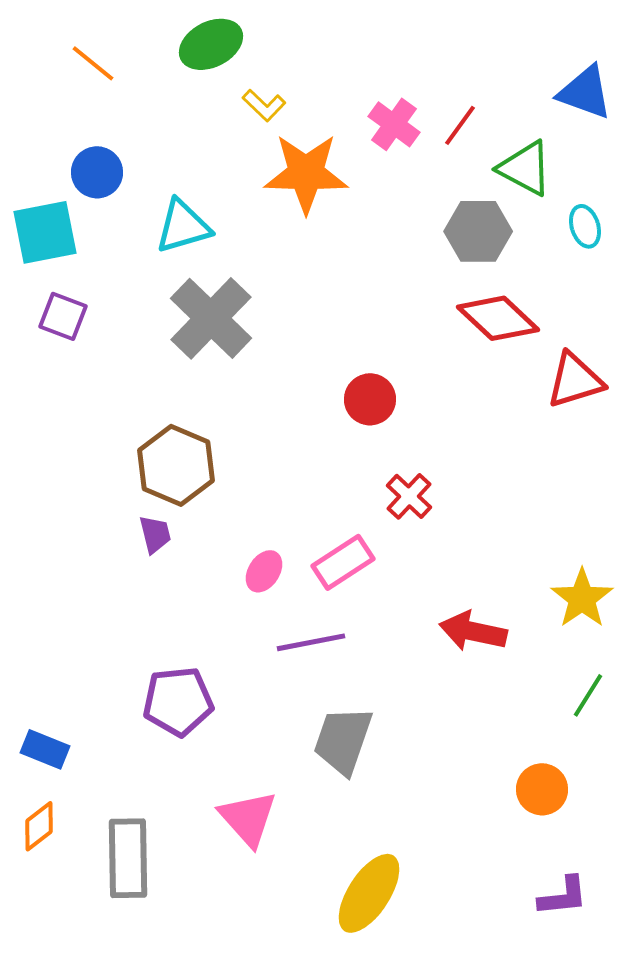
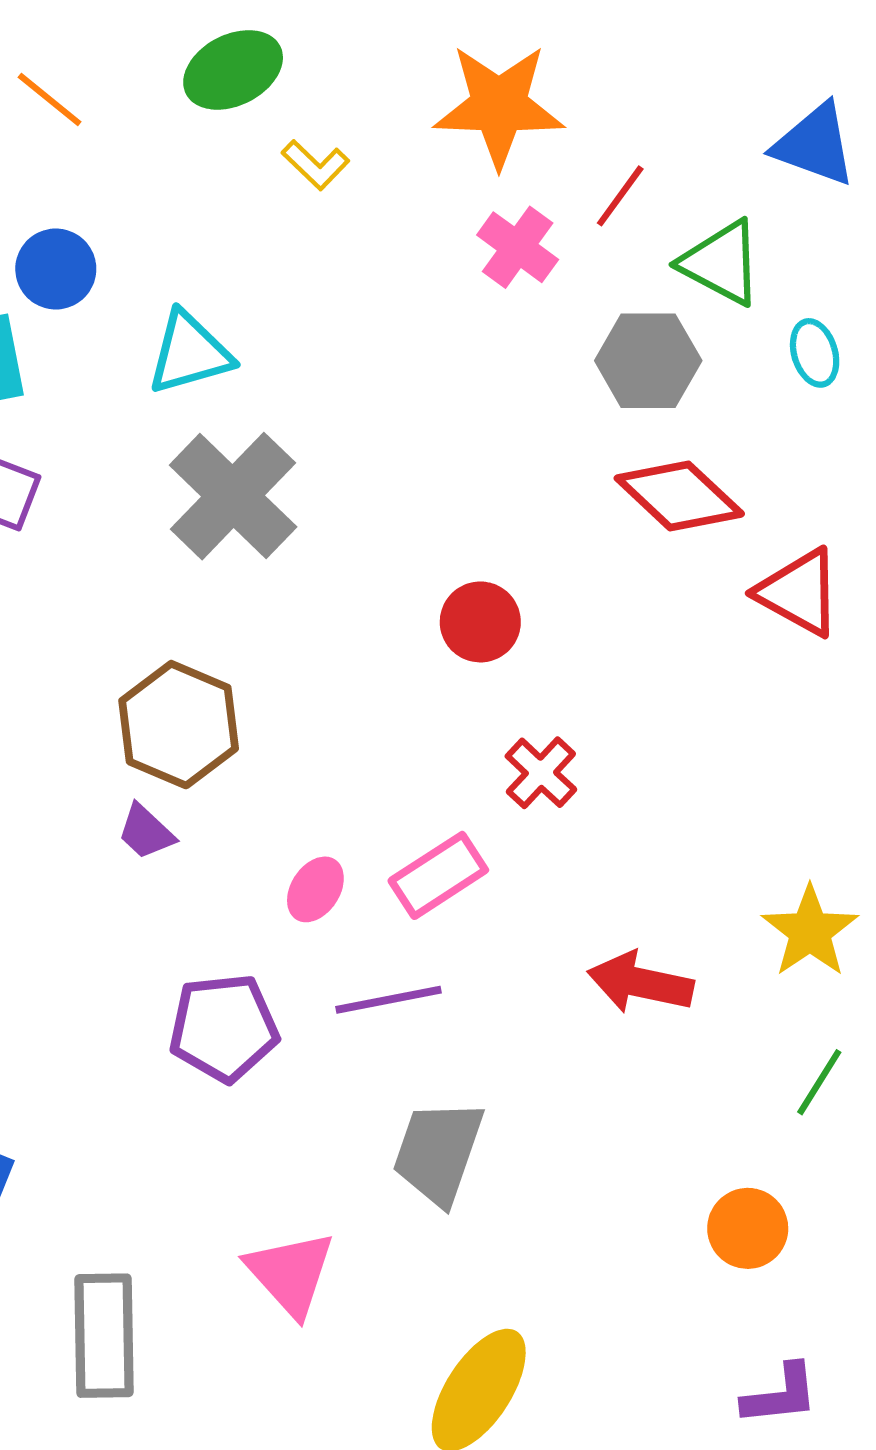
pink cross: (394, 124) -> (518, 247), moved
orange star: (306, 173) -> (499, 106), moved
red triangle: (575, 380) -> (799, 592), turned 46
purple trapezoid: (155, 534) -> (146, 832), turned 147
purple pentagon: (178, 701) -> (224, 1028), moved

